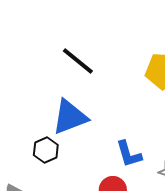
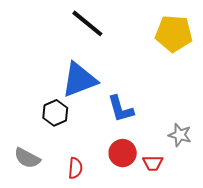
blue L-shape: (129, 154) -> (121, 109), moved

